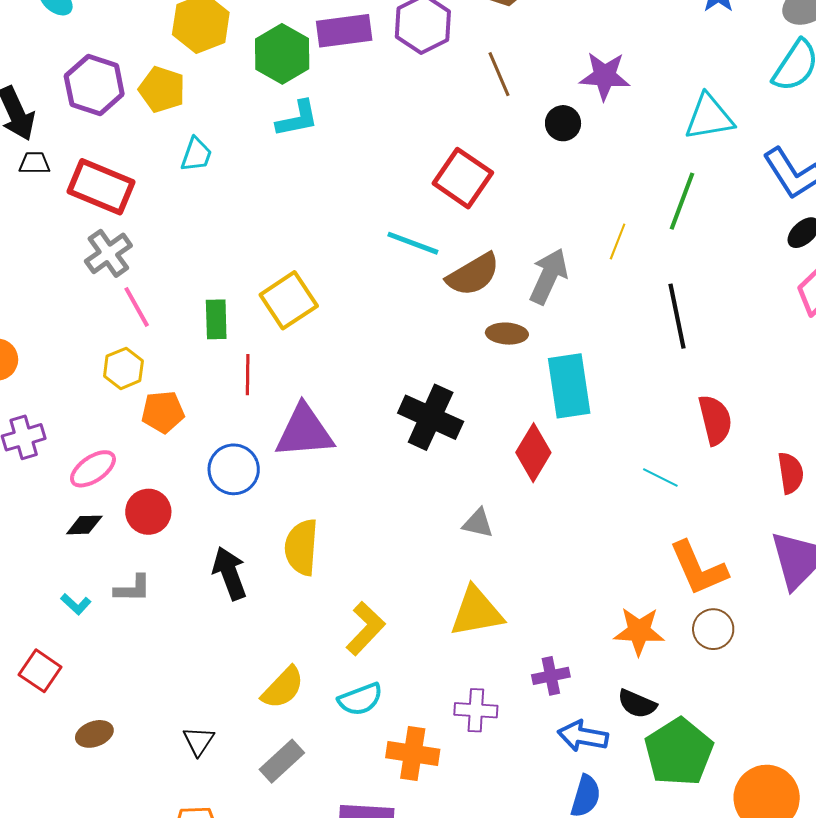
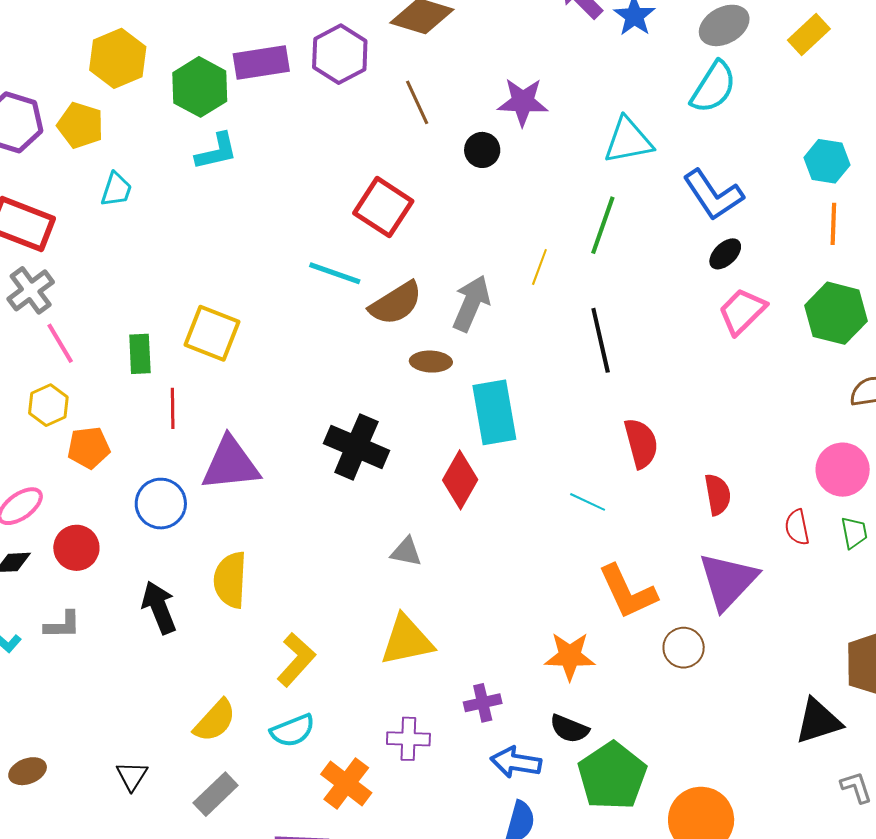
yellow square: (289, 300) -> (212, 333), turned -34
brown circle: (713, 629) -> (684, 648), moved
orange cross: (413, 754) -> (346, 784), turned 30

